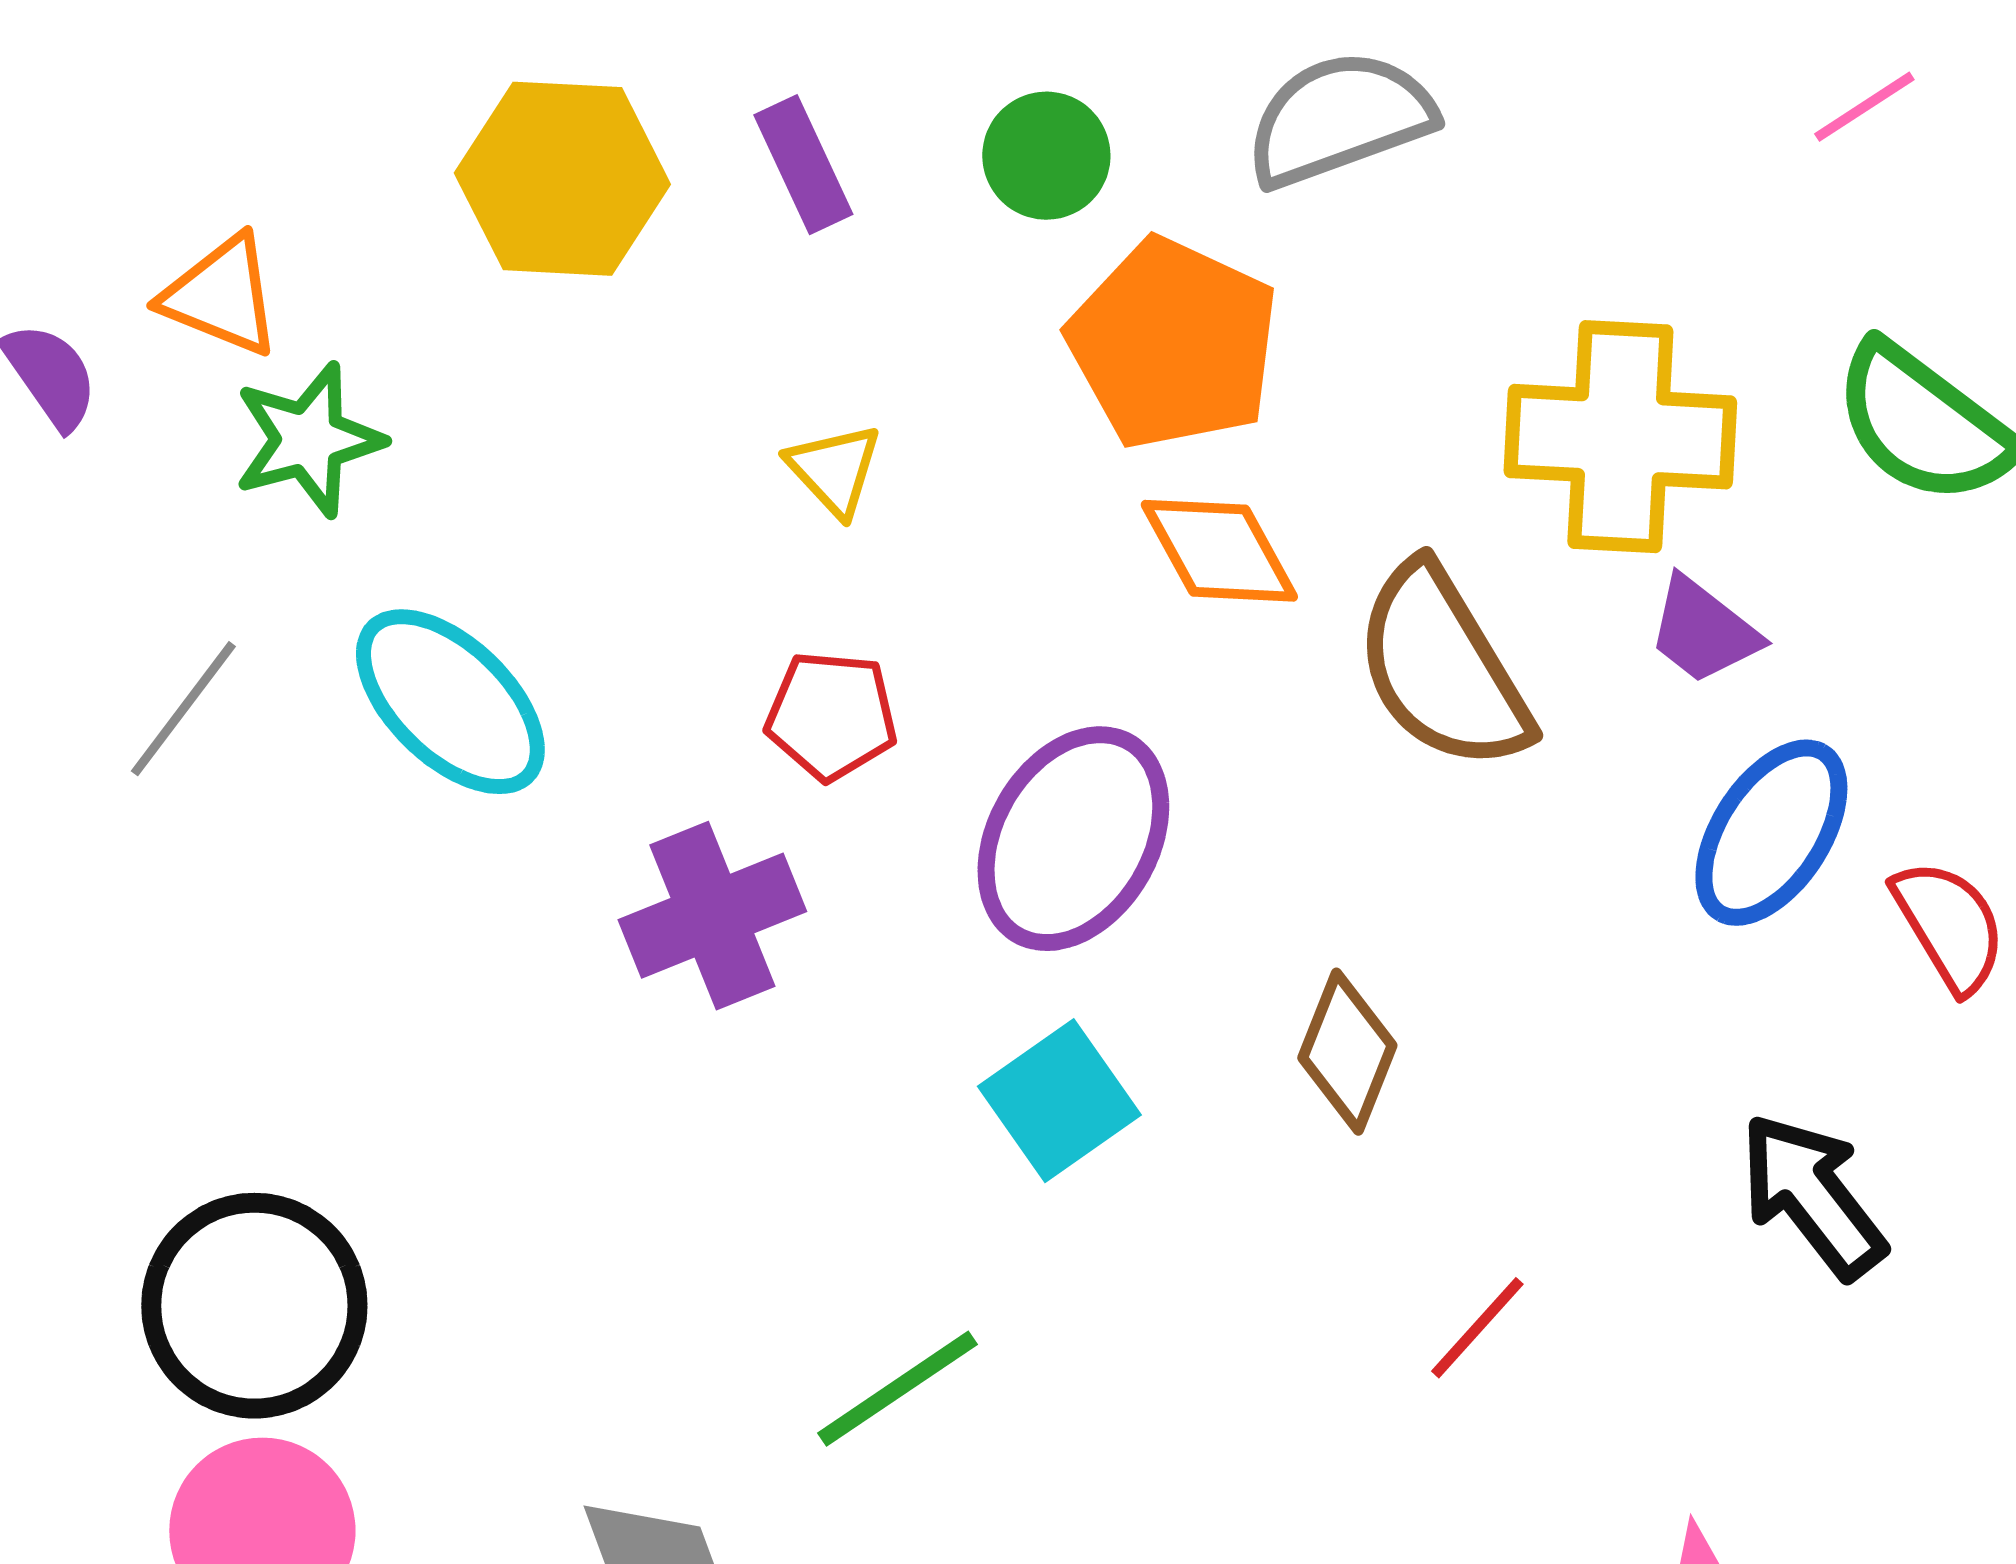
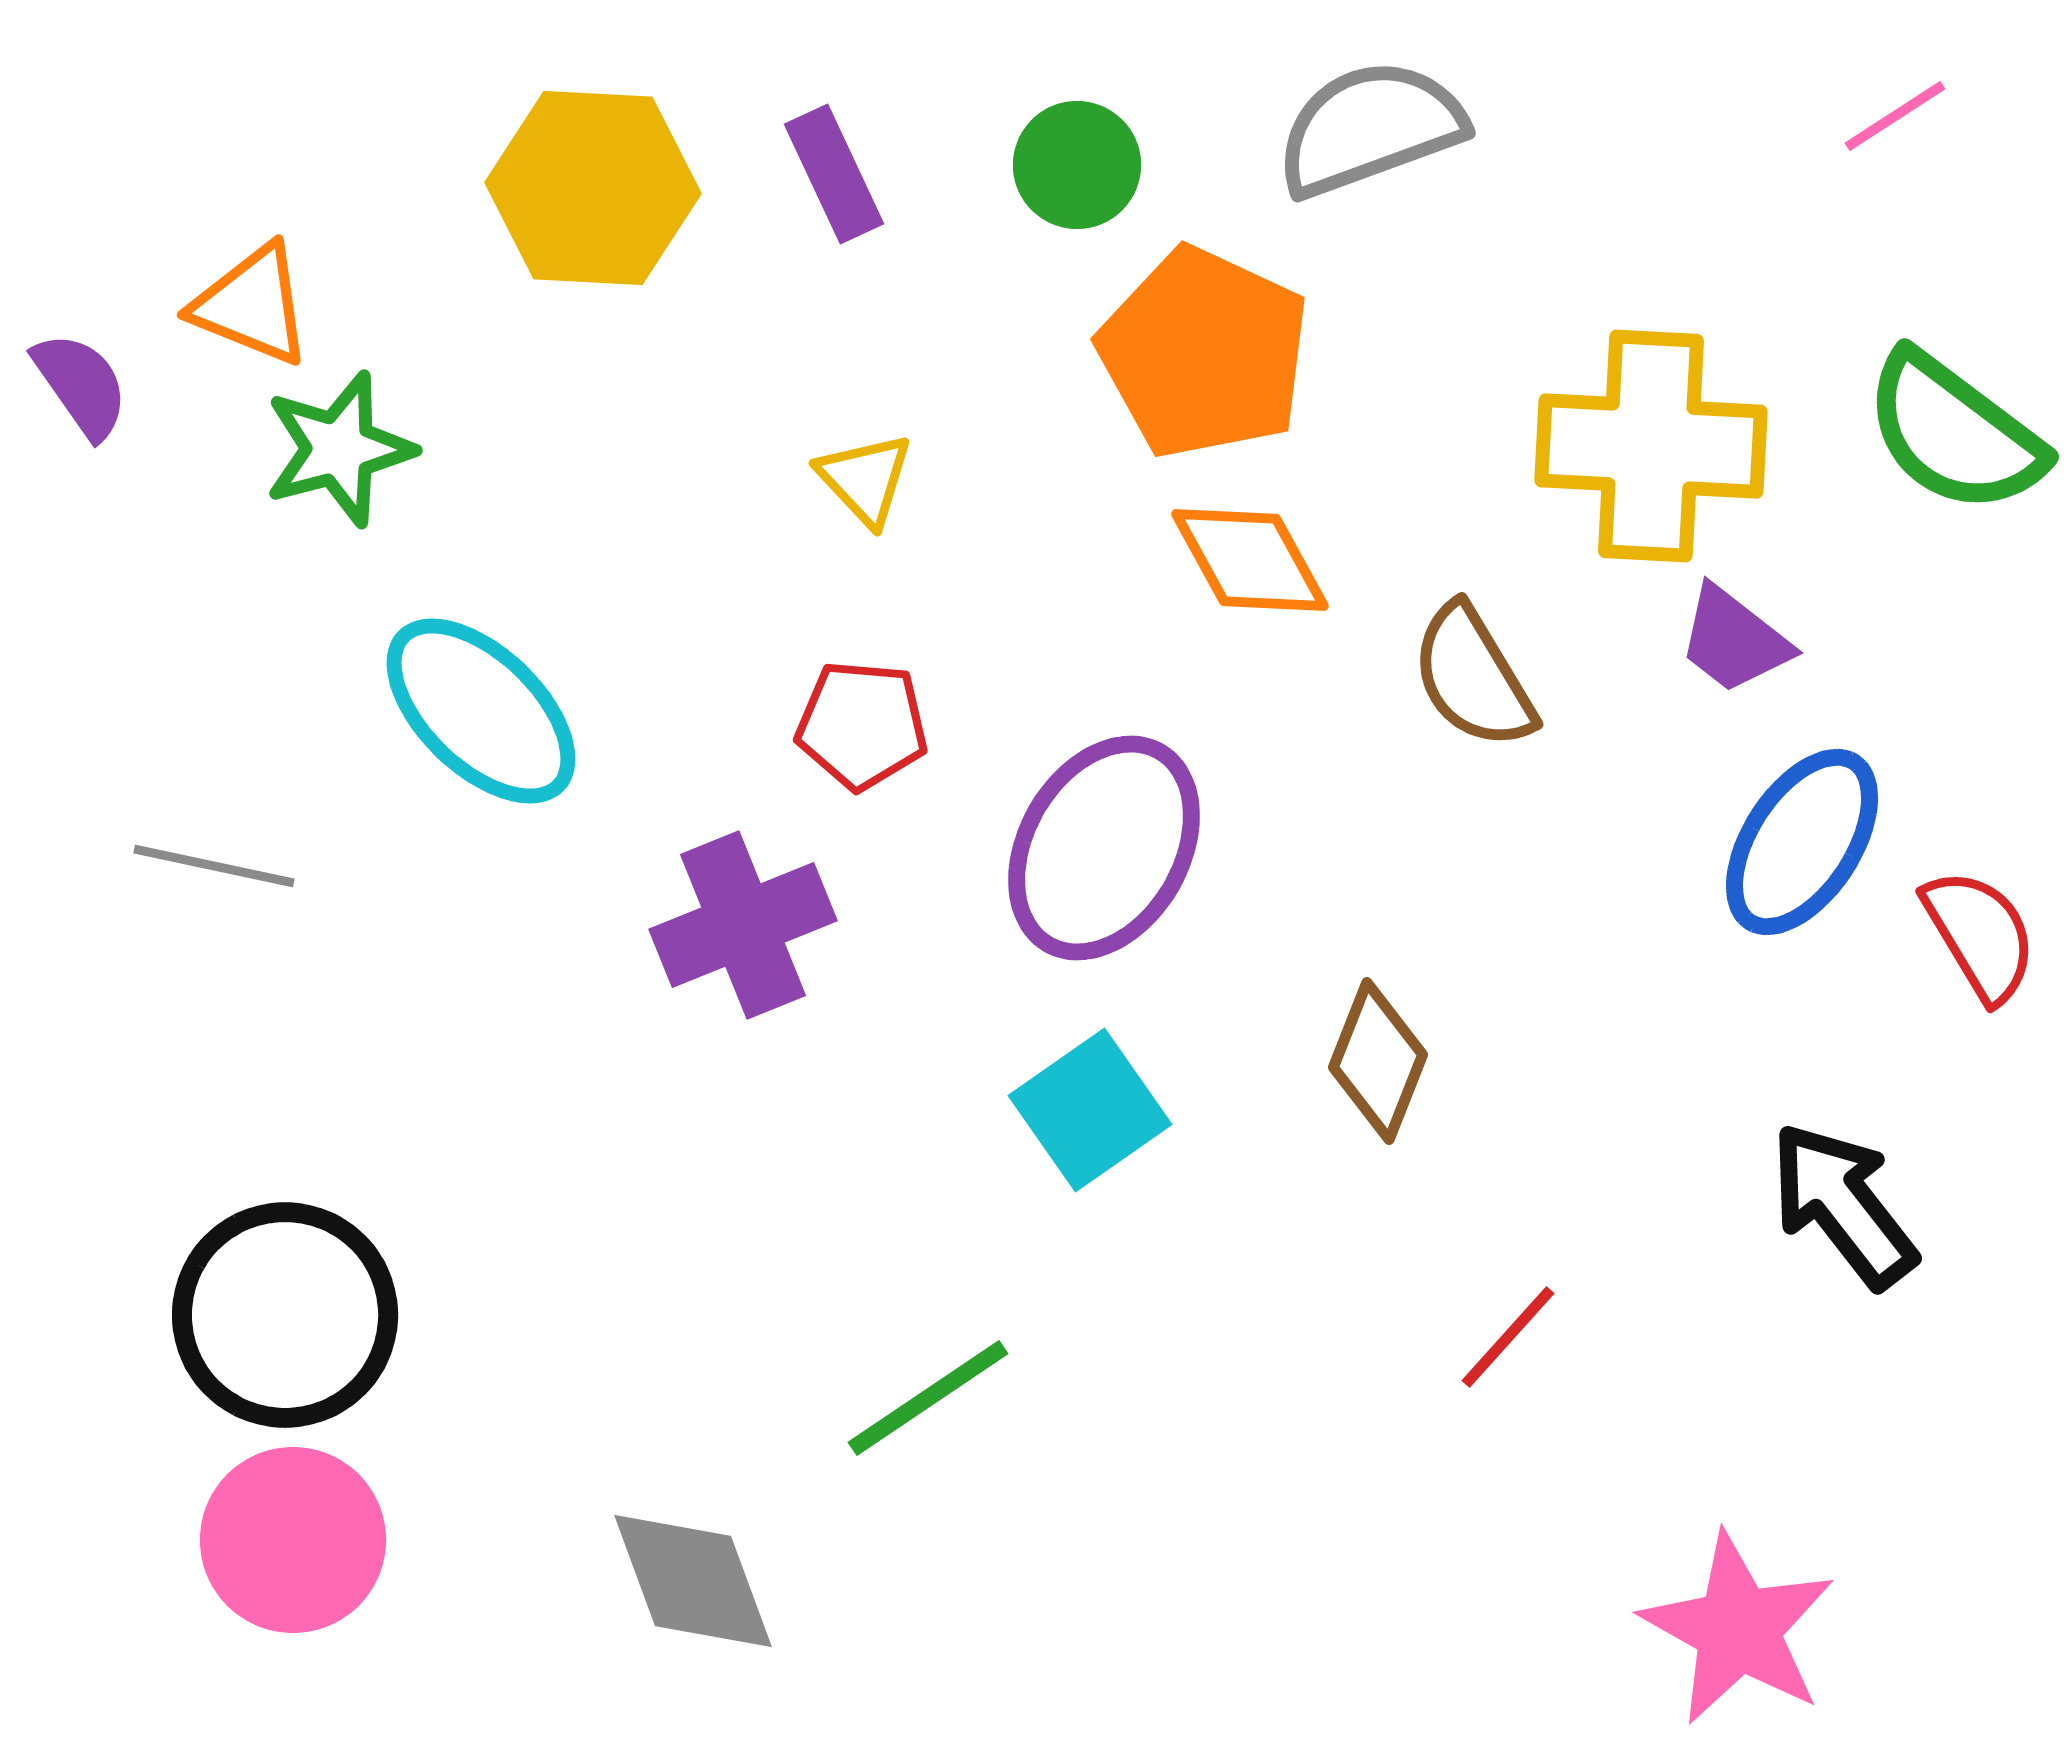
brown semicircle: (1442, 668) -> (1473, 677), size x0.7
gray line: (183, 709) -> (214, 866), moved, turned 65

